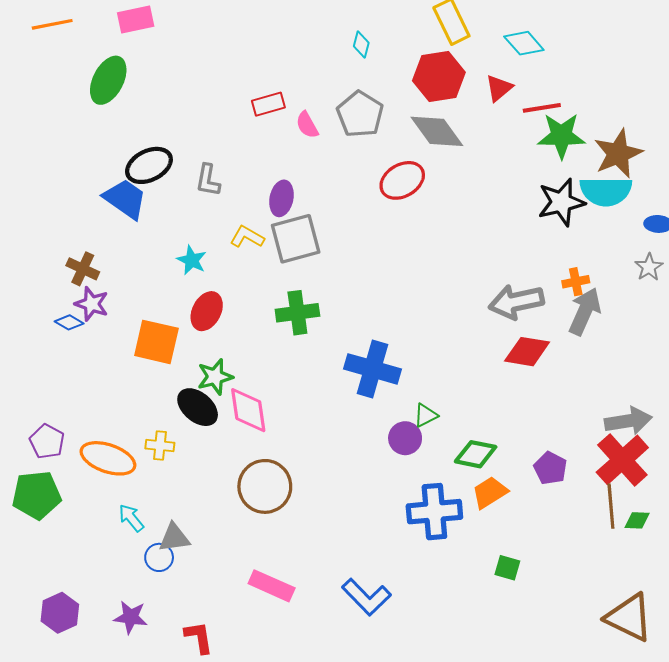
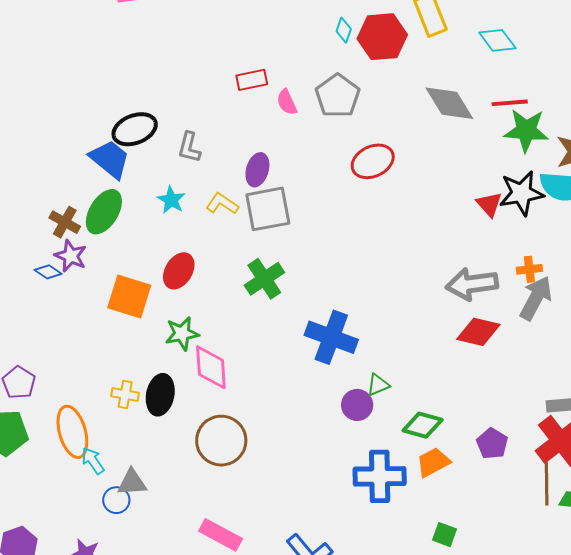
red hexagon: (439, 77) -> (382, 37), moved
green ellipse: (108, 80) -> (104, 212), moved
red triangle: (499, 88) -> (489, 204), moved, turned -36
gray diamond: (437, 131) -> (449, 103), moved
cyan star: (192, 260) -> (171, 200), moved
green cross: (297, 313) -> (264, 279), turned -30
black ellipse: (198, 407) -> (160, 395), moved, turned 57
orange ellipse: (108, 458) -> (72, 432), moved, turned 51

